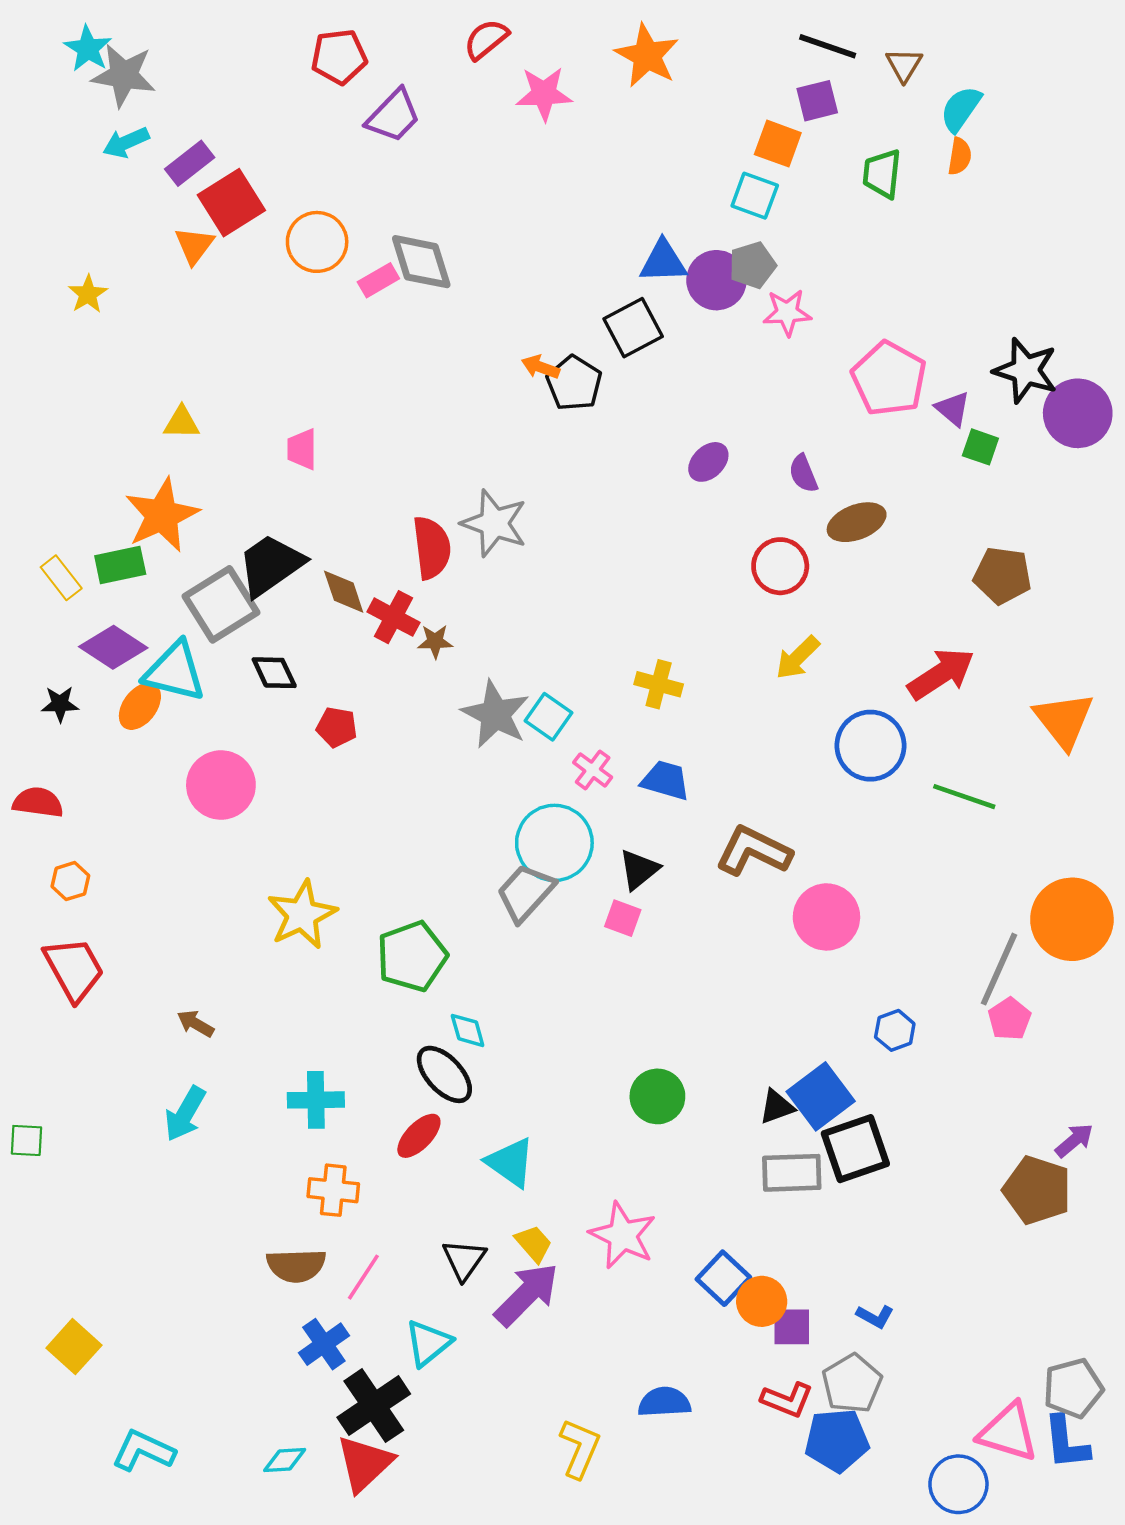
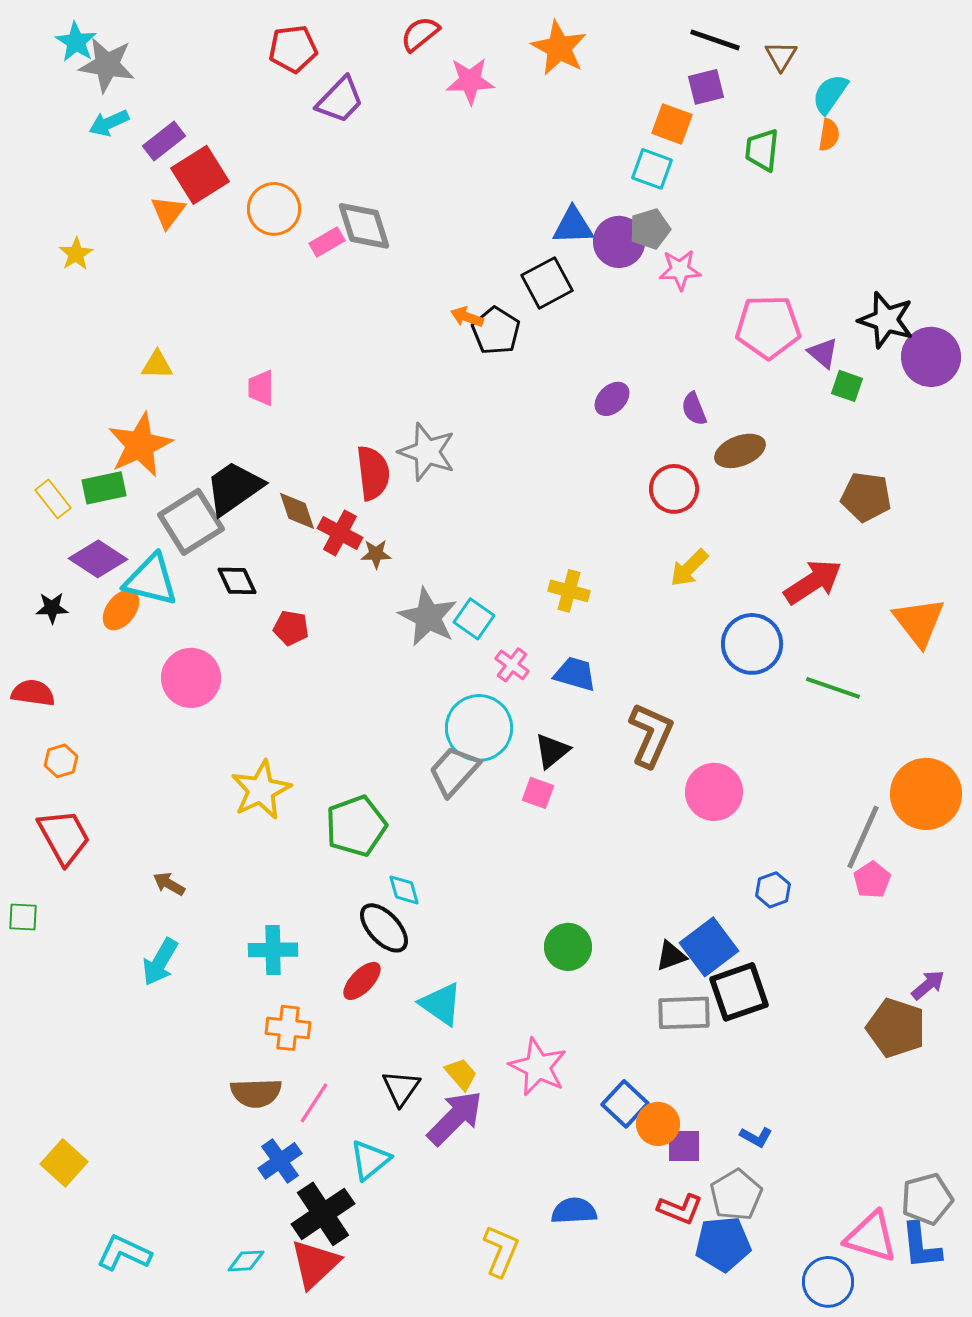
pink pentagon: (889, 379) -> (768, 327), turned -30
brown L-shape: (754, 851) -> (651, 735), turned 88
green square: (26, 1140) -> (23, 917), moved

